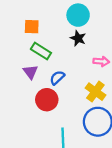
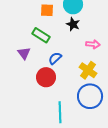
orange square: (32, 27) -> (47, 10), moved
purple triangle: (31, 72) -> (24, 53), moved

